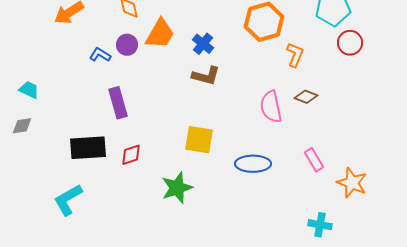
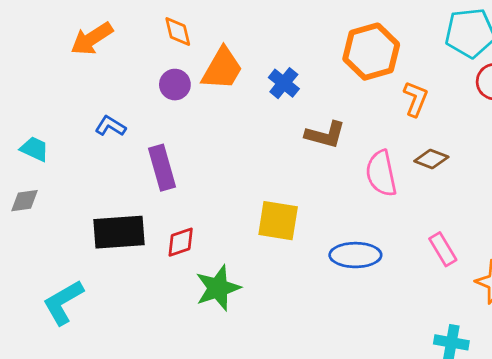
blue L-shape: (100, 55) -> (110, 126), moved
brown L-shape: (206, 76) -> (325, 135), moved
green star: (177, 188) -> (218, 288), moved
cyan L-shape: (68, 200) -> (63, 302), moved

